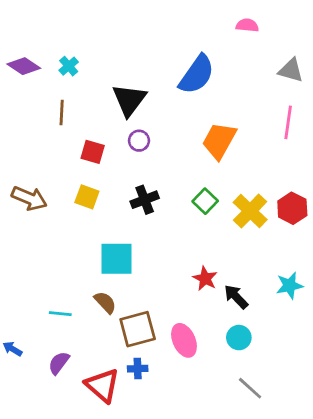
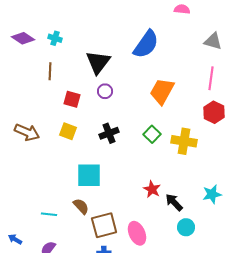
cyan cross: (69, 66) -> (55, 38), turned -32
red hexagon: (292, 208) -> (214, 112), moved
yellow cross: (250, 211) -> (184, 141), turned -35
cyan circle: (239, 338) -> (186, 227), moved

